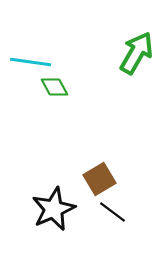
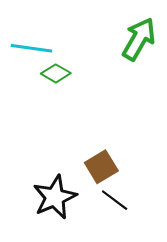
green diamond: (55, 87) -> (56, 73), turned -32

